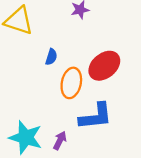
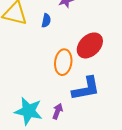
blue semicircle: (51, 57) -> (46, 21), moved

